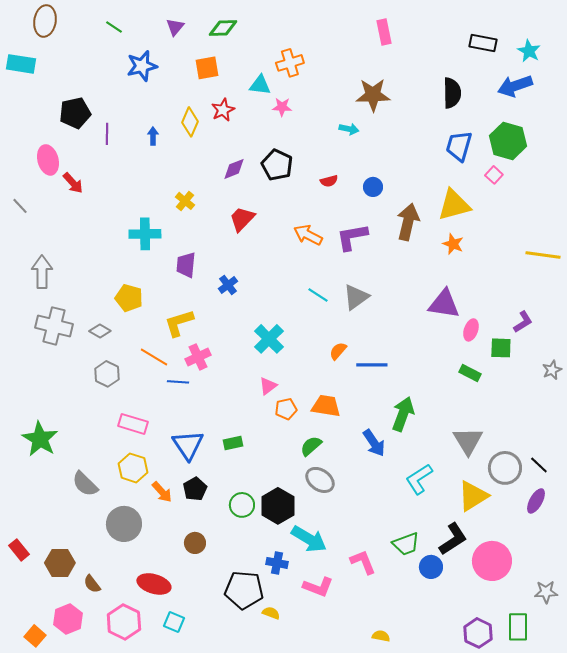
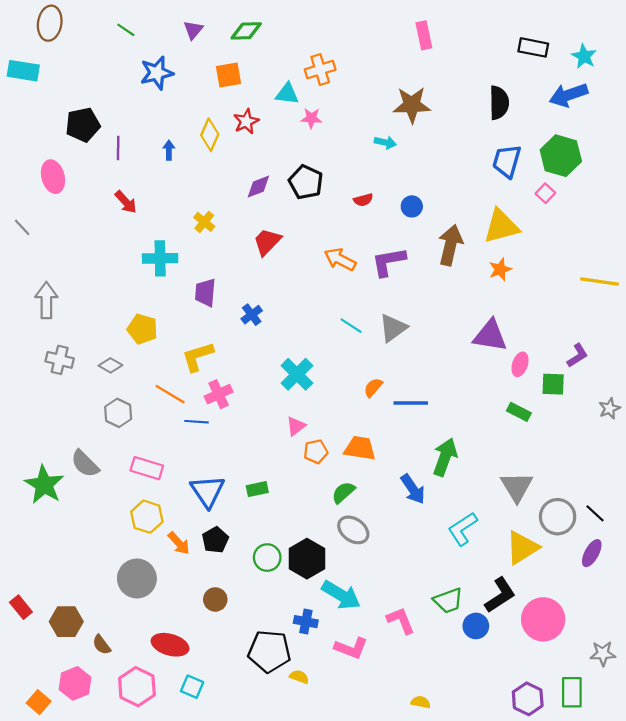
red arrow: (73, 183) -> (126, 202), moved
orange star: (453, 244) -> (500, 269), turned 30
gray cross: (54, 326) -> (60, 360), size x0.7
gray semicircle: (85, 484) -> (85, 464), moved

